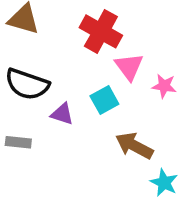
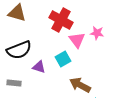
black semicircle: (27, 84) -> (19, 50), turned -40
pink star: (164, 86) -> (97, 33), moved

